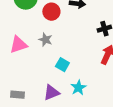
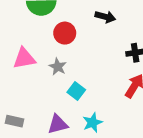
red circle: (51, 12) -> (65, 33), moved
gray star: (45, 40) -> (58, 67), moved

